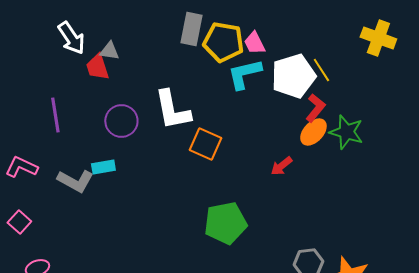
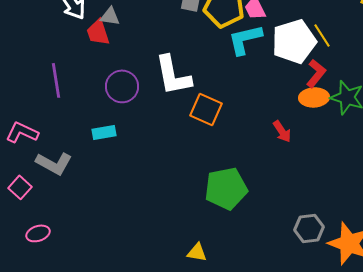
orange ellipse: (313, 132) -> (314, 97), turned 44
red arrow: (281, 166) -> (282, 131), turned -85
gray L-shape: (75, 181) -> (54, 163), moved

